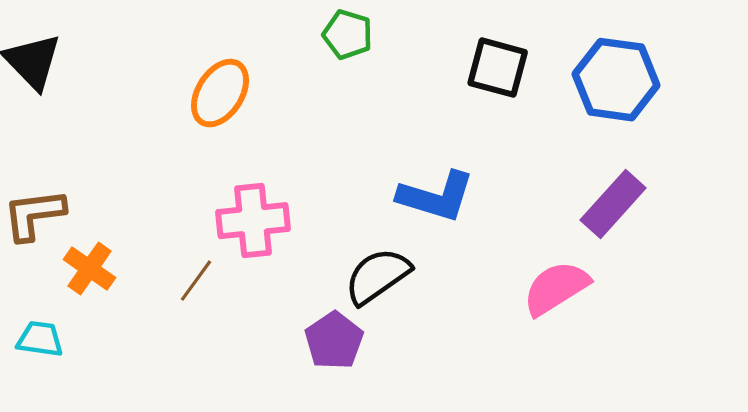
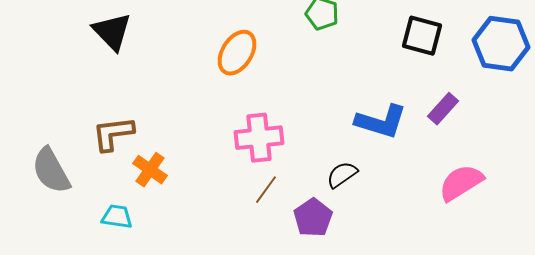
purple rectangle: (613, 204) -> (443, 109), moved, size x0.7
black semicircle: (378, 276) -> (342, 175), size x0.7
brown line: (196, 281) -> (266, 190), moved

